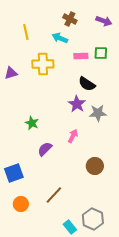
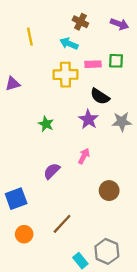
yellow cross: (43, 64) -> (65, 75), moved
gray star: (98, 113) -> (122, 122), moved
green star: (32, 123) -> (46, 124), moved

